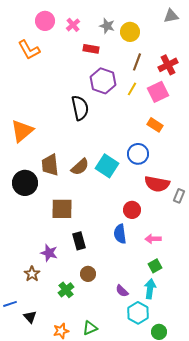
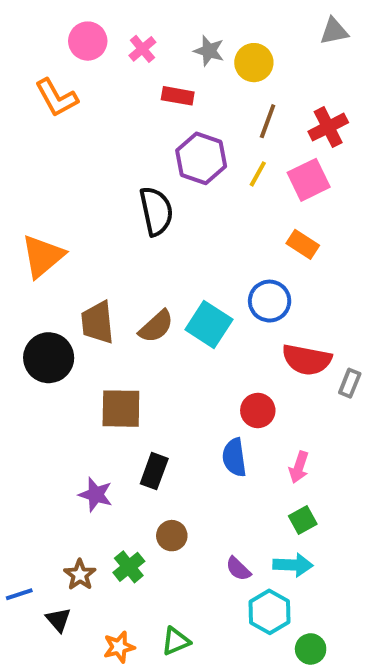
pink arrow: (153, 239) -> (299, 467), turned -70
black rectangle: (79, 241) -> (154, 471), turned 36
brown star: (32, 274) -> (80, 575), moved
cyan arrow: (150, 289) -> (293, 565), turned 84

